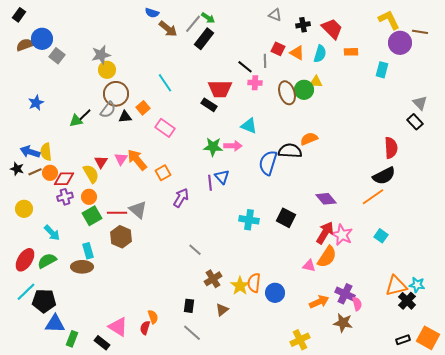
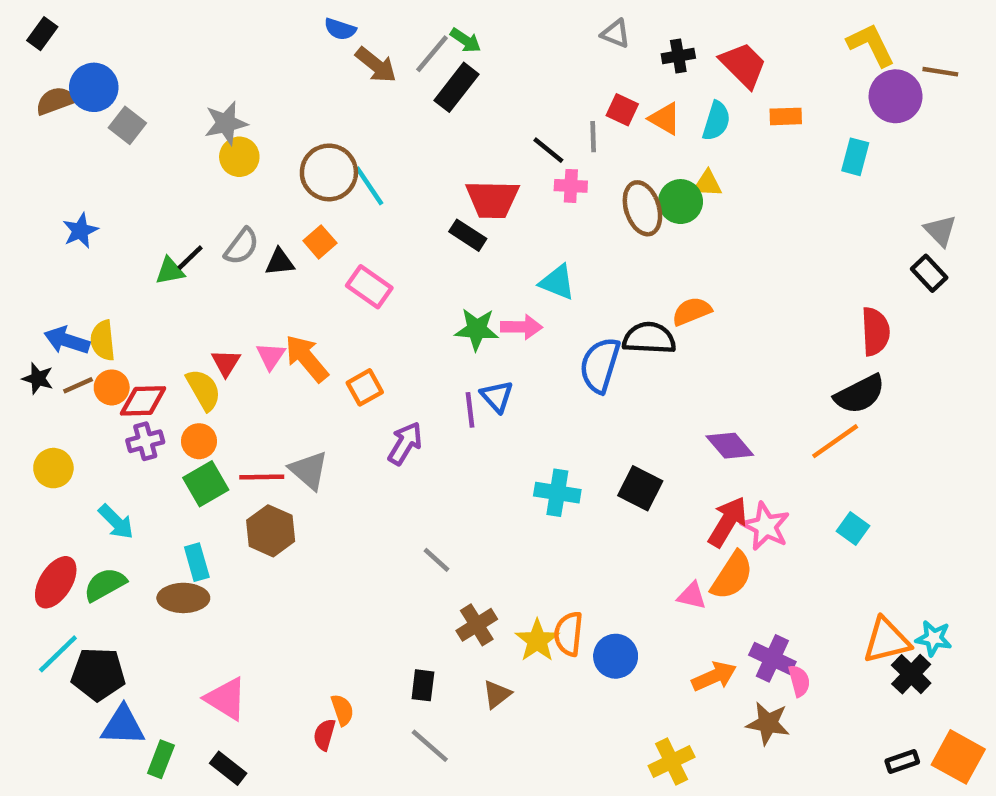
brown circle: (116, 94) -> (329, 172), moved
pink triangle: (118, 327) -> (226, 699), moved

